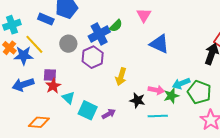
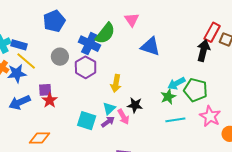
blue rectangle: (46, 19) -> (19, 45), moved
green semicircle: (116, 26) -> (105, 33), size x1.6
blue cross: (99, 34) -> (89, 44), turned -30
pink arrow: (156, 90) -> (123, 117), moved, turned 56
cyan triangle: (68, 98) -> (109, 109), moved, turned 40
cyan line: (158, 116) -> (175, 120), moved

